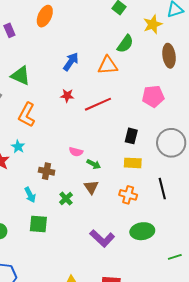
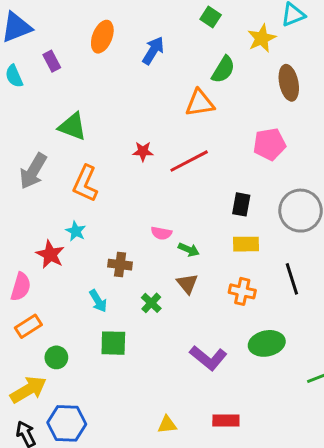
blue arrow: (71, 62) -> (153, 51), moved

